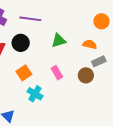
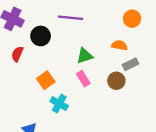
purple line: (30, 19) -> (71, 18), moved
green triangle: (59, 41) -> (85, 56), moved
black circle: (21, 43) -> (41, 36), moved

